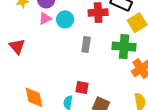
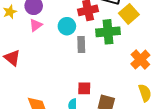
cyan circle: (65, 19) -> (67, 26), moved
green cross: (124, 47) -> (108, 32), moved

